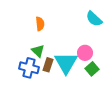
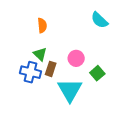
pink circle: (85, 53) -> (76, 58), moved
cyan triangle: (66, 63) -> (70, 90), moved

